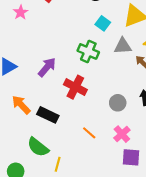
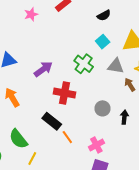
red cross: (75, 87) -> (65, 93), turned -30
gray circle: (118, 103) -> (103, 108), moved
black rectangle: (48, 115) -> (52, 121), moved

